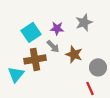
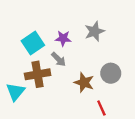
brown star: (74, 54) -> (84, 82), moved
gray circle: (98, 67) -> (111, 73), moved

